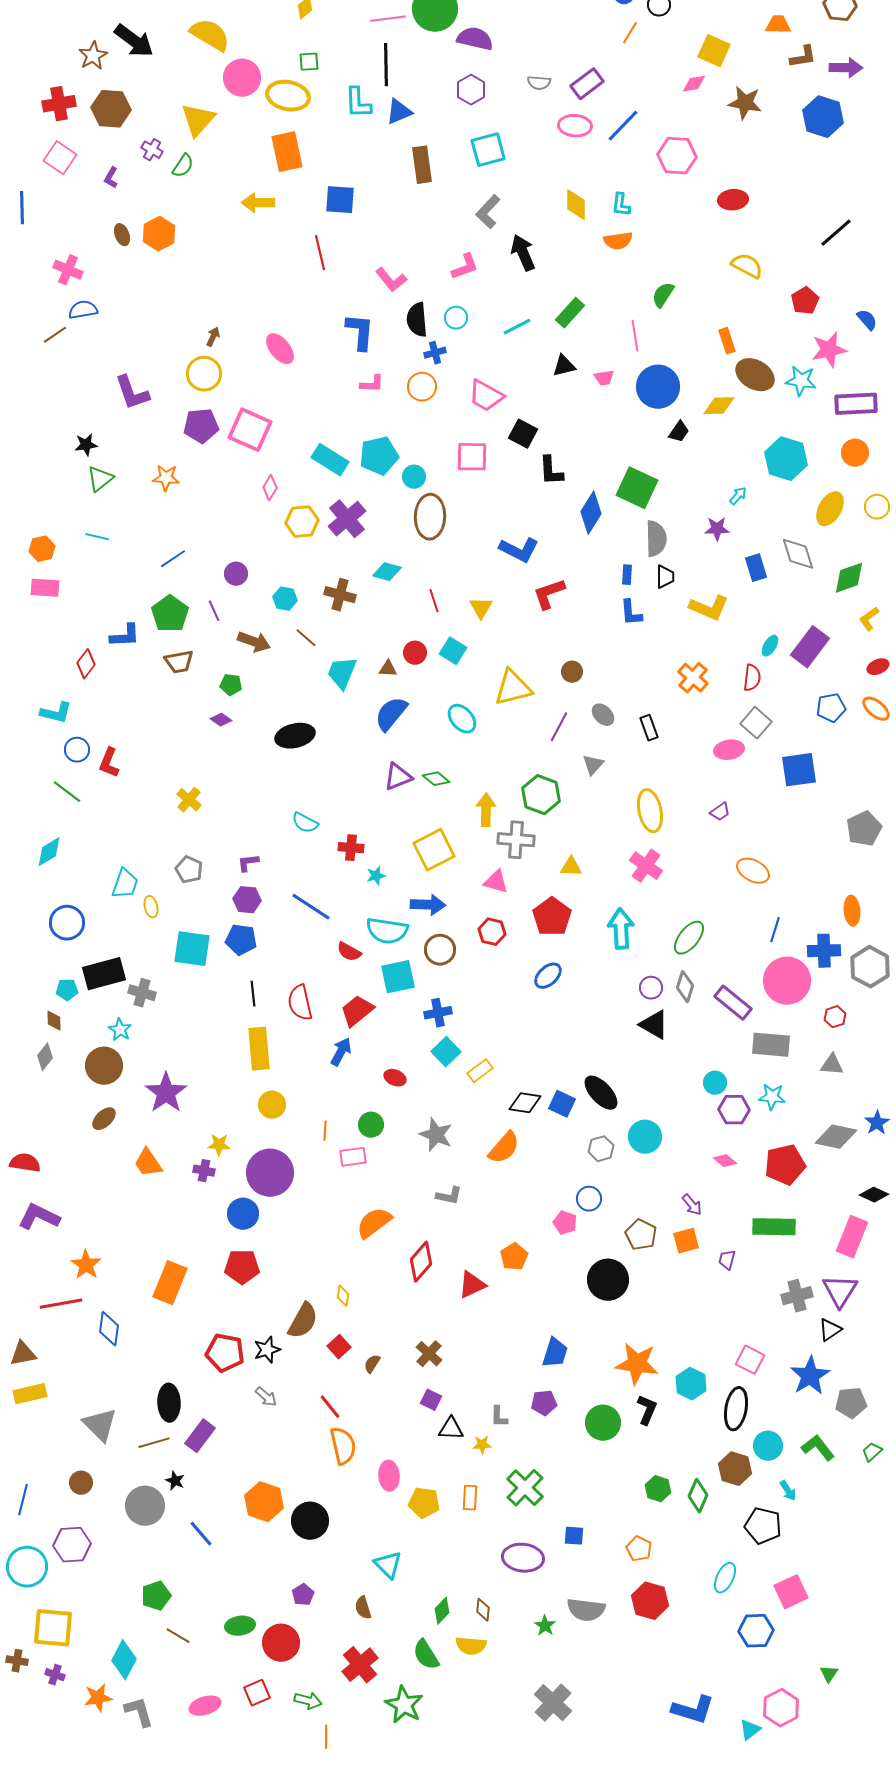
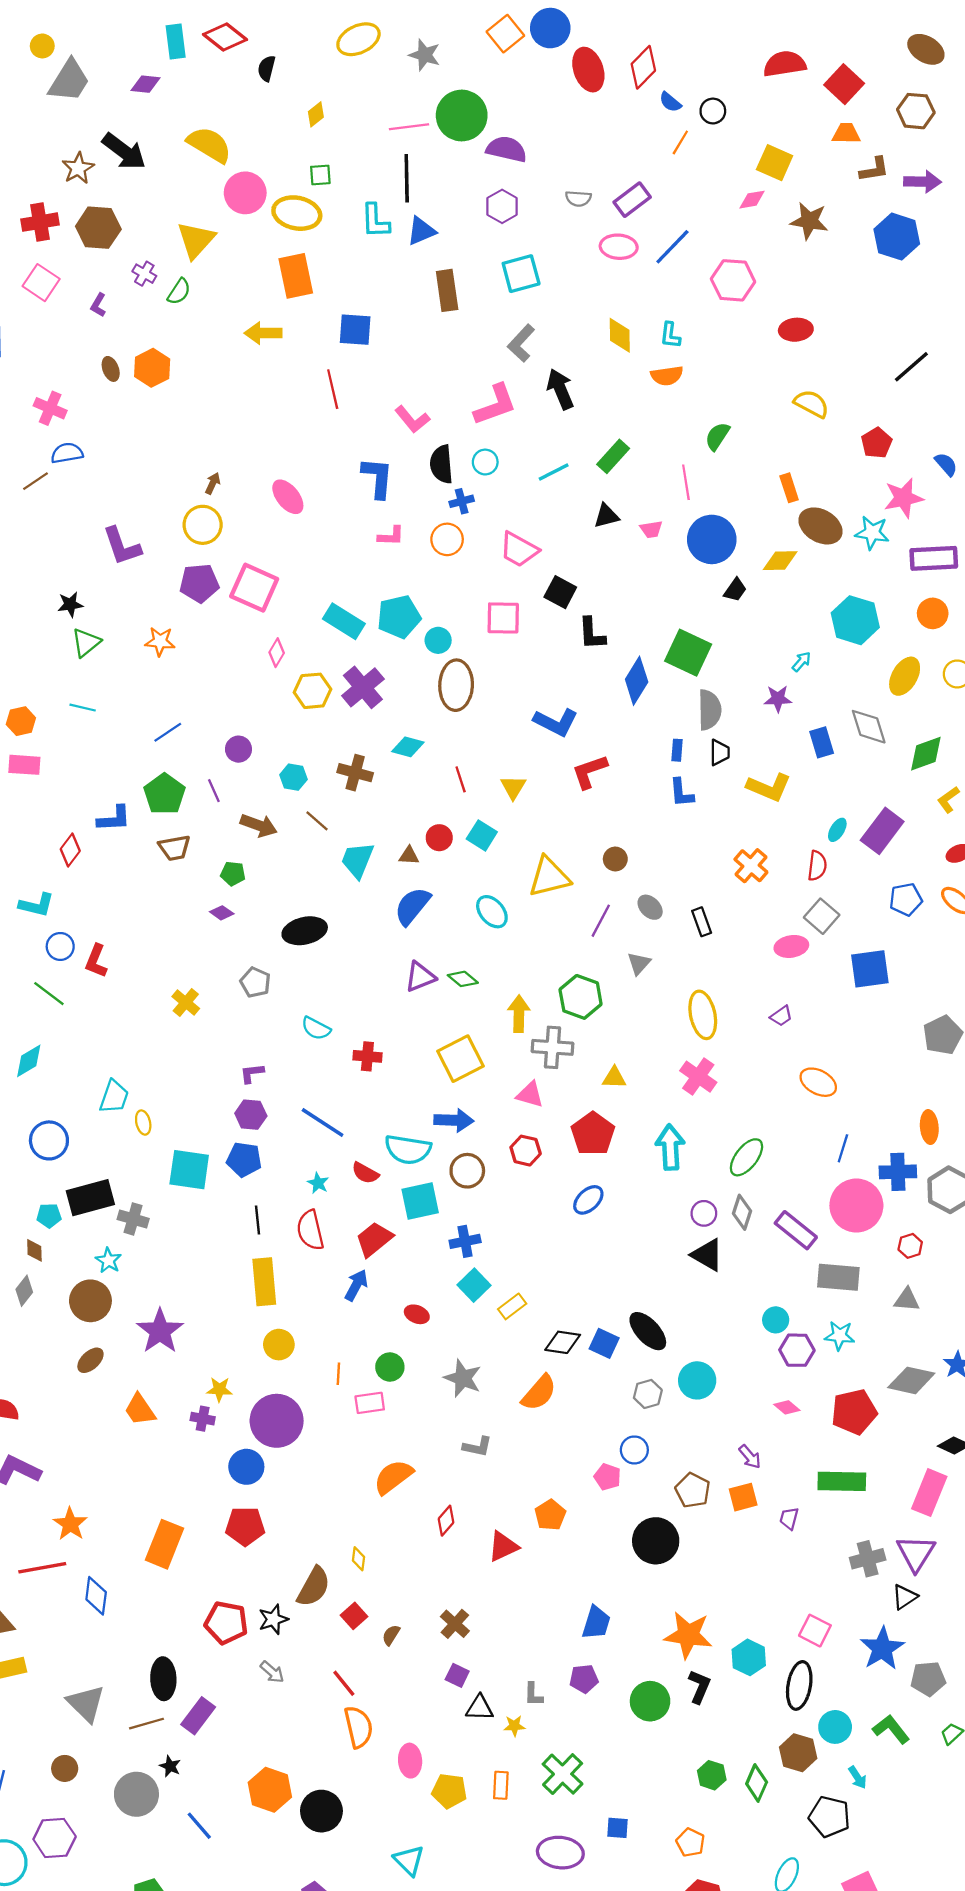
pink L-shape: (465, 267) -> (495, 405), size x1.4
gray pentagon: (189, 870) -> (255, 982), moved
cyan star: (376, 876) -> (318, 1183), moved, turned -30
red diamond: (421, 1262) -> (446, 1521), size x0.7

